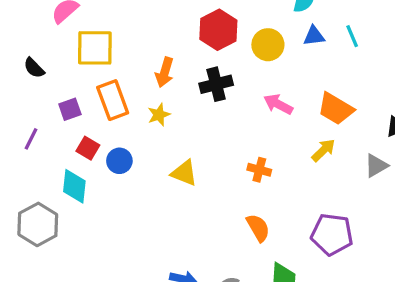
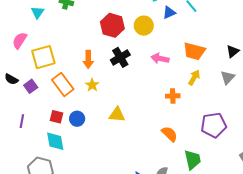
purple square: (70, 109) -> (31, 86), moved
orange cross: (259, 170) -> (173, 96), moved

